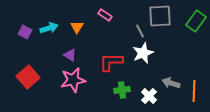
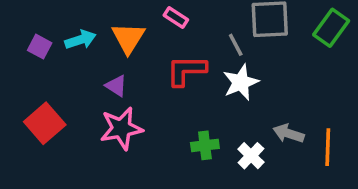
orange triangle: (77, 27) -> (128, 38), size x1.5
red L-shape: (111, 62) -> (186, 70), moved

